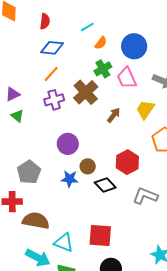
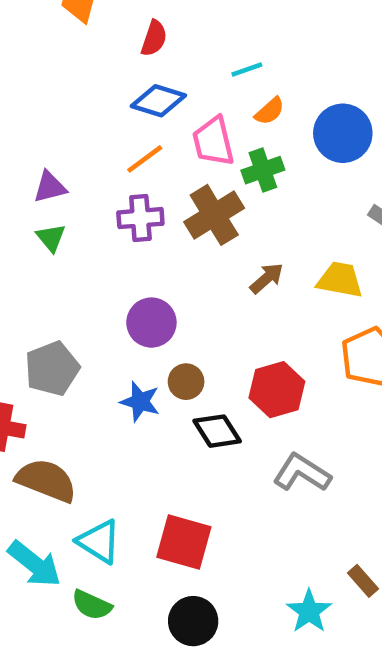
pink trapezoid: (127, 78) -> (213, 141), moved
yellow trapezoid: (145, 110) -> (340, 280), turned 55

